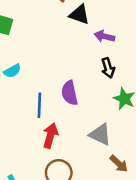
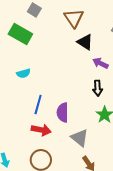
purple semicircle: (70, 93) -> (63, 112), moved
red arrow: (50, 136) -> (41, 130), turned 72

